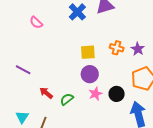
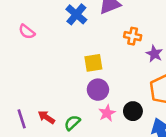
orange cross: (117, 48) -> (133, 36), moved
purple line: (23, 70) -> (22, 119), moved, turned 49

